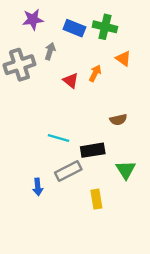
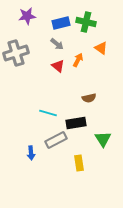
blue rectangle: (74, 28) -> (61, 23), turned -36
gray arrow: (50, 51) -> (57, 44), moved, turned 112
brown semicircle: (118, 120) -> (89, 98), moved

